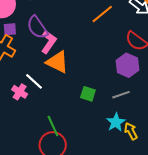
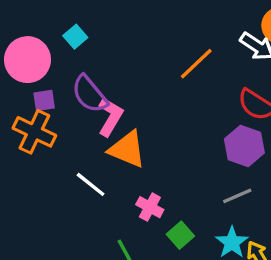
pink cross: (20, 92) -> (150, 207), moved
green square: (88, 94) -> (180, 235), moved, turned 35

